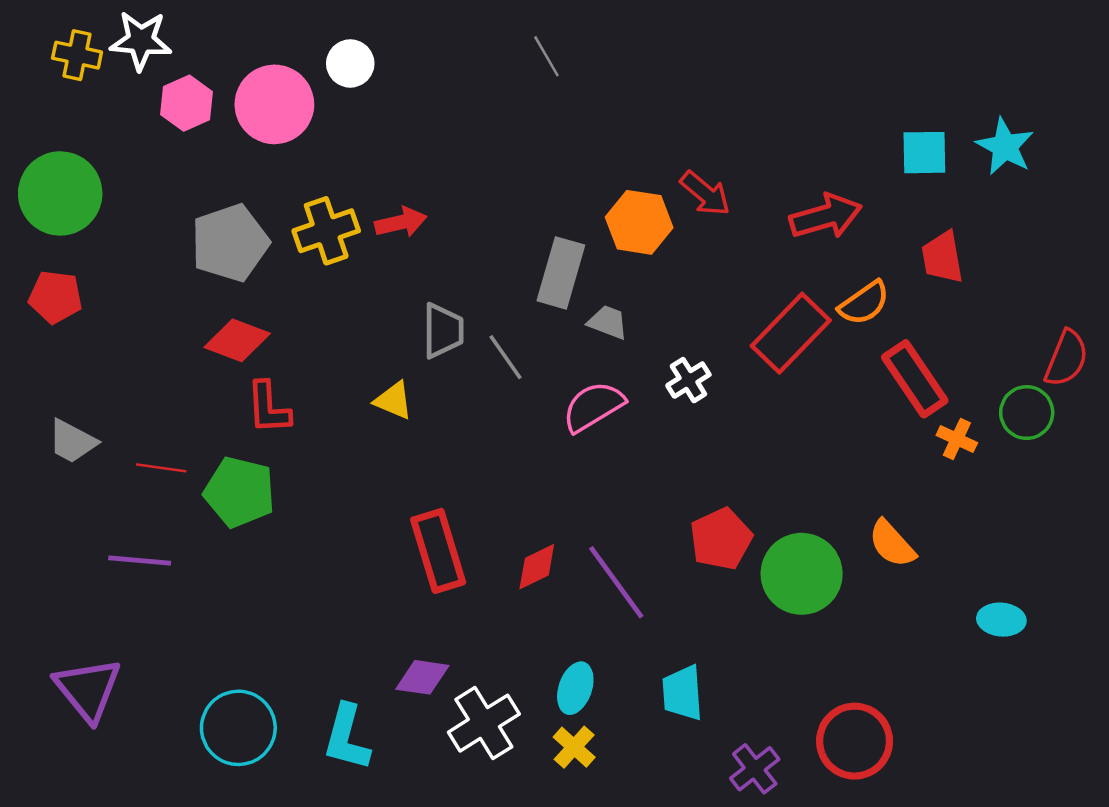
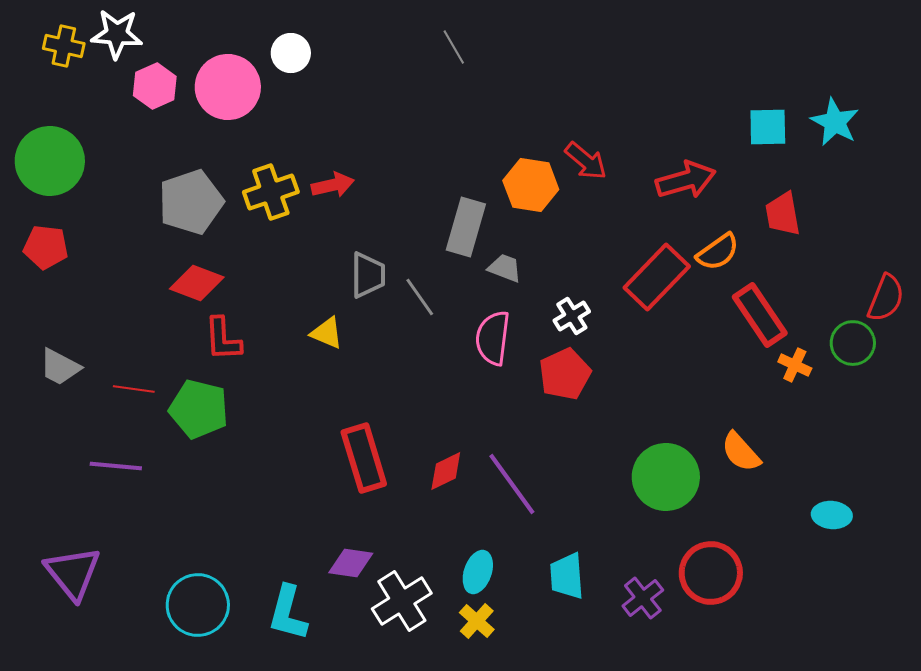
pink semicircle: (593, 407) -> (493, 338), turned -52
red pentagon: (721, 539) -> (565, 374), moved
red circle: (855, 741) -> (711, 573), moved
purple cross: (755, 769) -> (643, 598), moved

